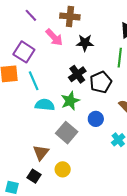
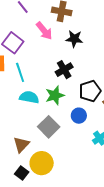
black pentagon: (101, 82) -> (90, 91), moved
yellow circle: (63, 169) -> (42, 163), size x1.5
black square: (34, 176) -> (22, 173), moved

